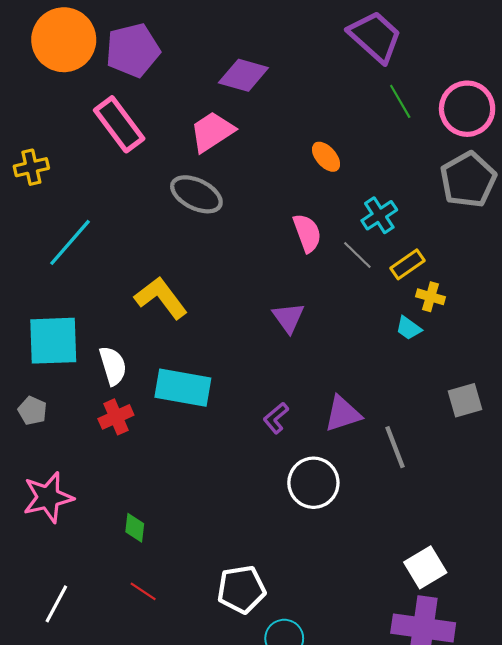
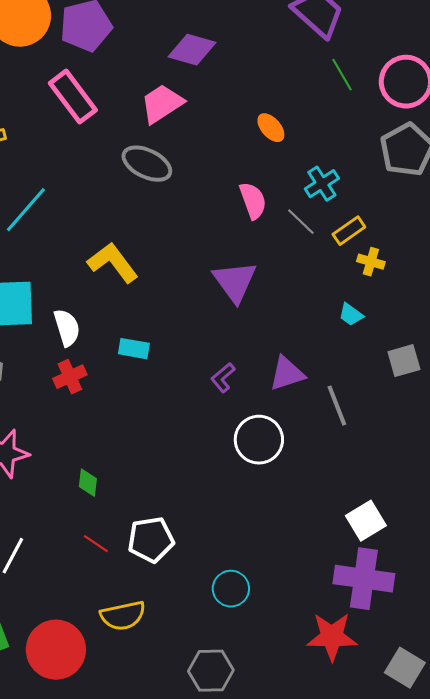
purple triangle: (288, 318) -> (235, 282), size x1.4
cyan trapezoid: (409, 328) -> (351, 315), moved
cyan rectangle: (183, 388) -> (134, 349), size x0.6
white pentagon: (241, 589) -> (151, 540), moved

